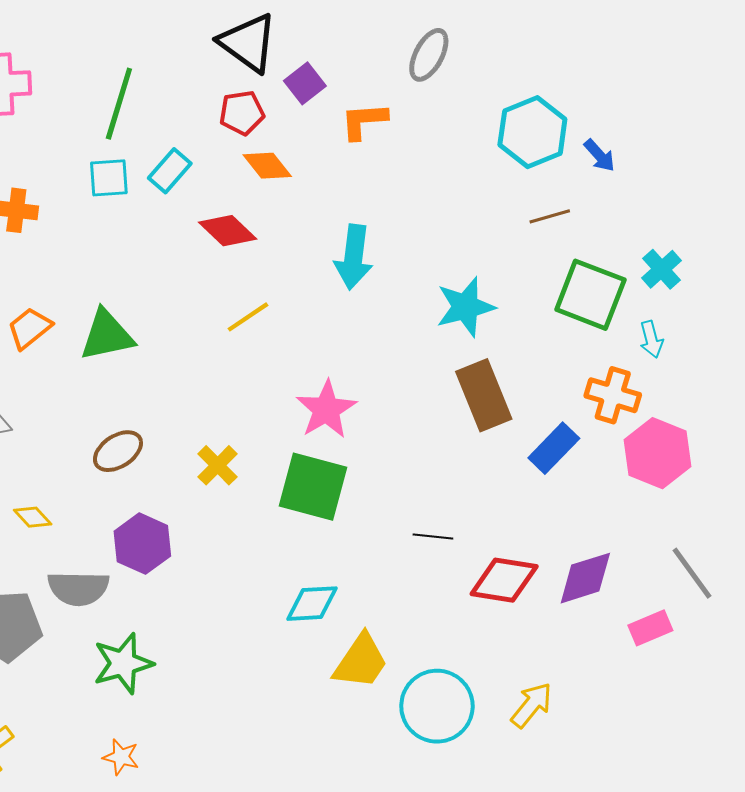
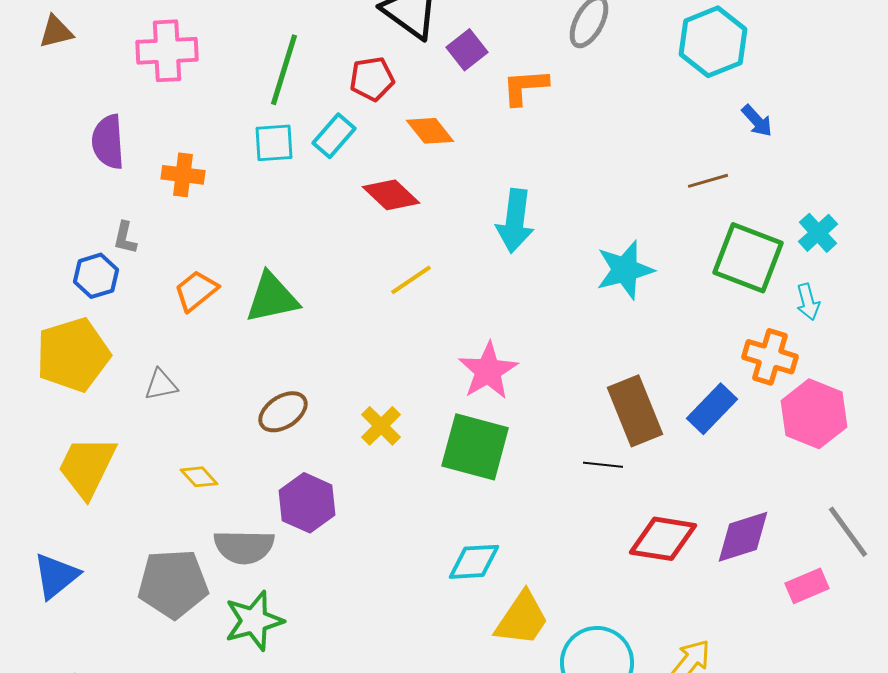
red pentagon: (242, 113) -> (372, 79), moved
cyan hexagon: (532, 132) -> (713, 42), moved
brown rectangle: (484, 395) -> (635, 411), moved
black line: (433, 536) -> (603, 465), moved
green star: (123, 663) -> (254, 621), moved

